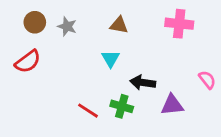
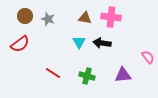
pink cross: (179, 24) -> (111, 17), moved
black arrow: (143, 83) -> (102, 43), moved
red line: (88, 111) -> (53, 73), moved

